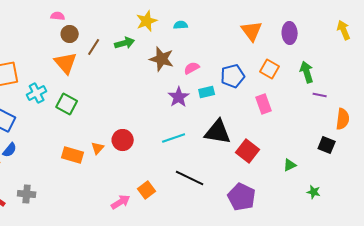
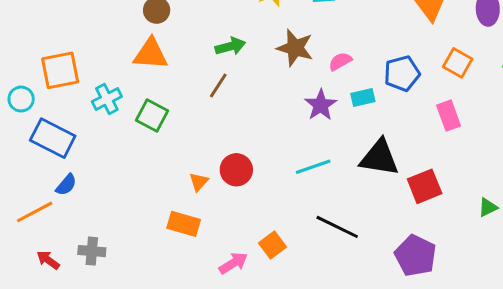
green arrow: (125, 43) -> (230, 46), moved
brown line: (94, 47) -> (218, 85), moved
orange triangle: (66, 63) -> (151, 54), turned -45
red square: (248, 151) -> (425, 186), turned 30
orange rectangle: (73, 155) -> (184, 224), moved

